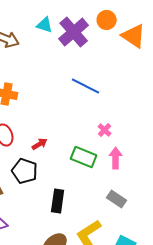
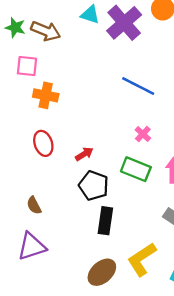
pink cross: (105, 130) -> (143, 134), moved
black pentagon: (25, 171) -> (94, 186), moved

